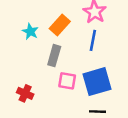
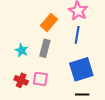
cyan star: (30, 32) -> (22, 50), moved
pink square: (67, 81) -> (40, 79), moved

